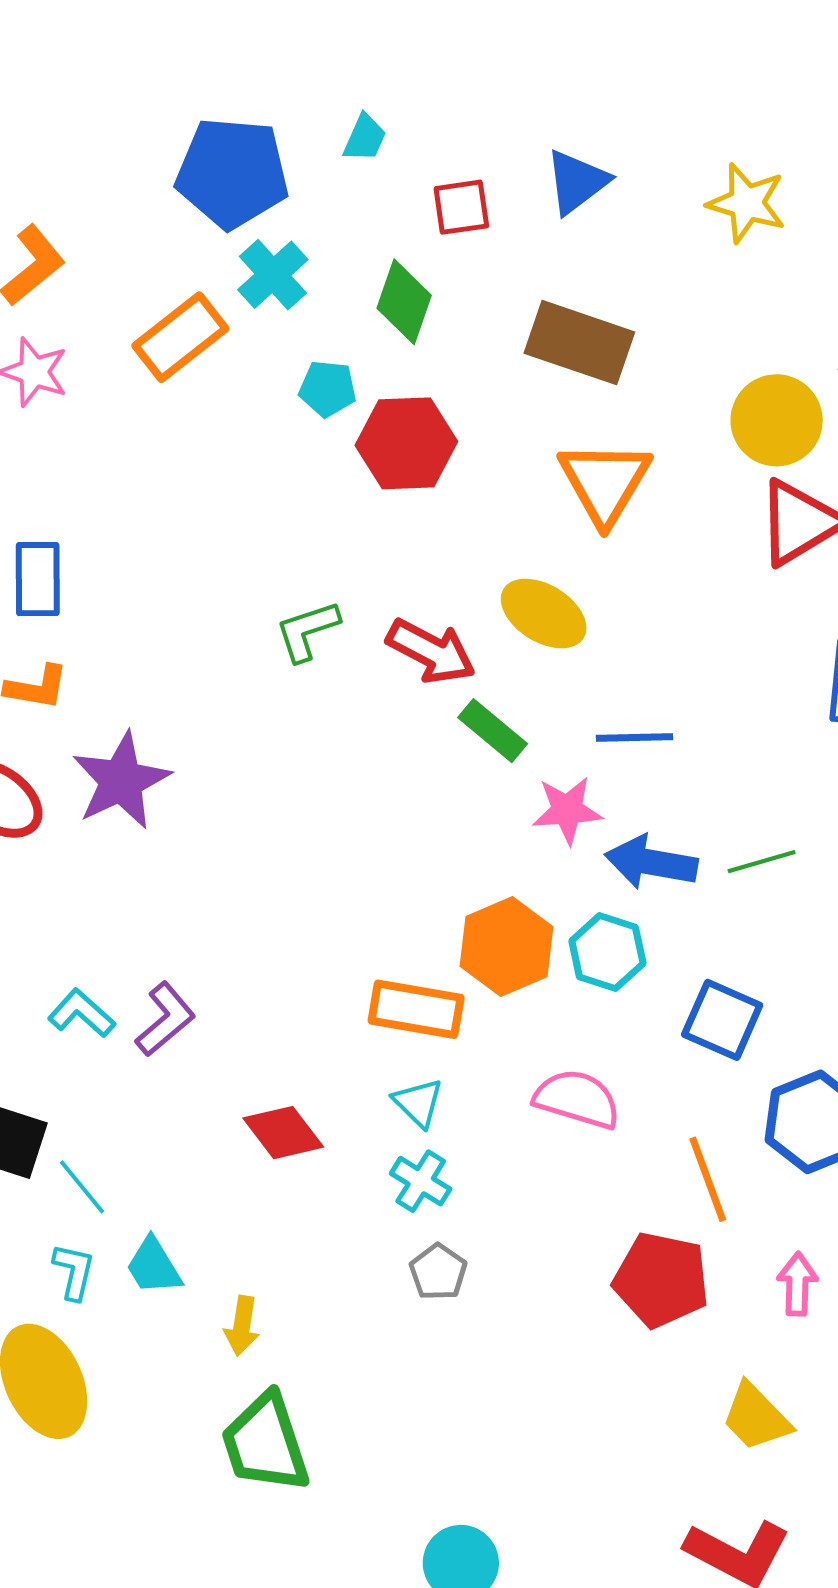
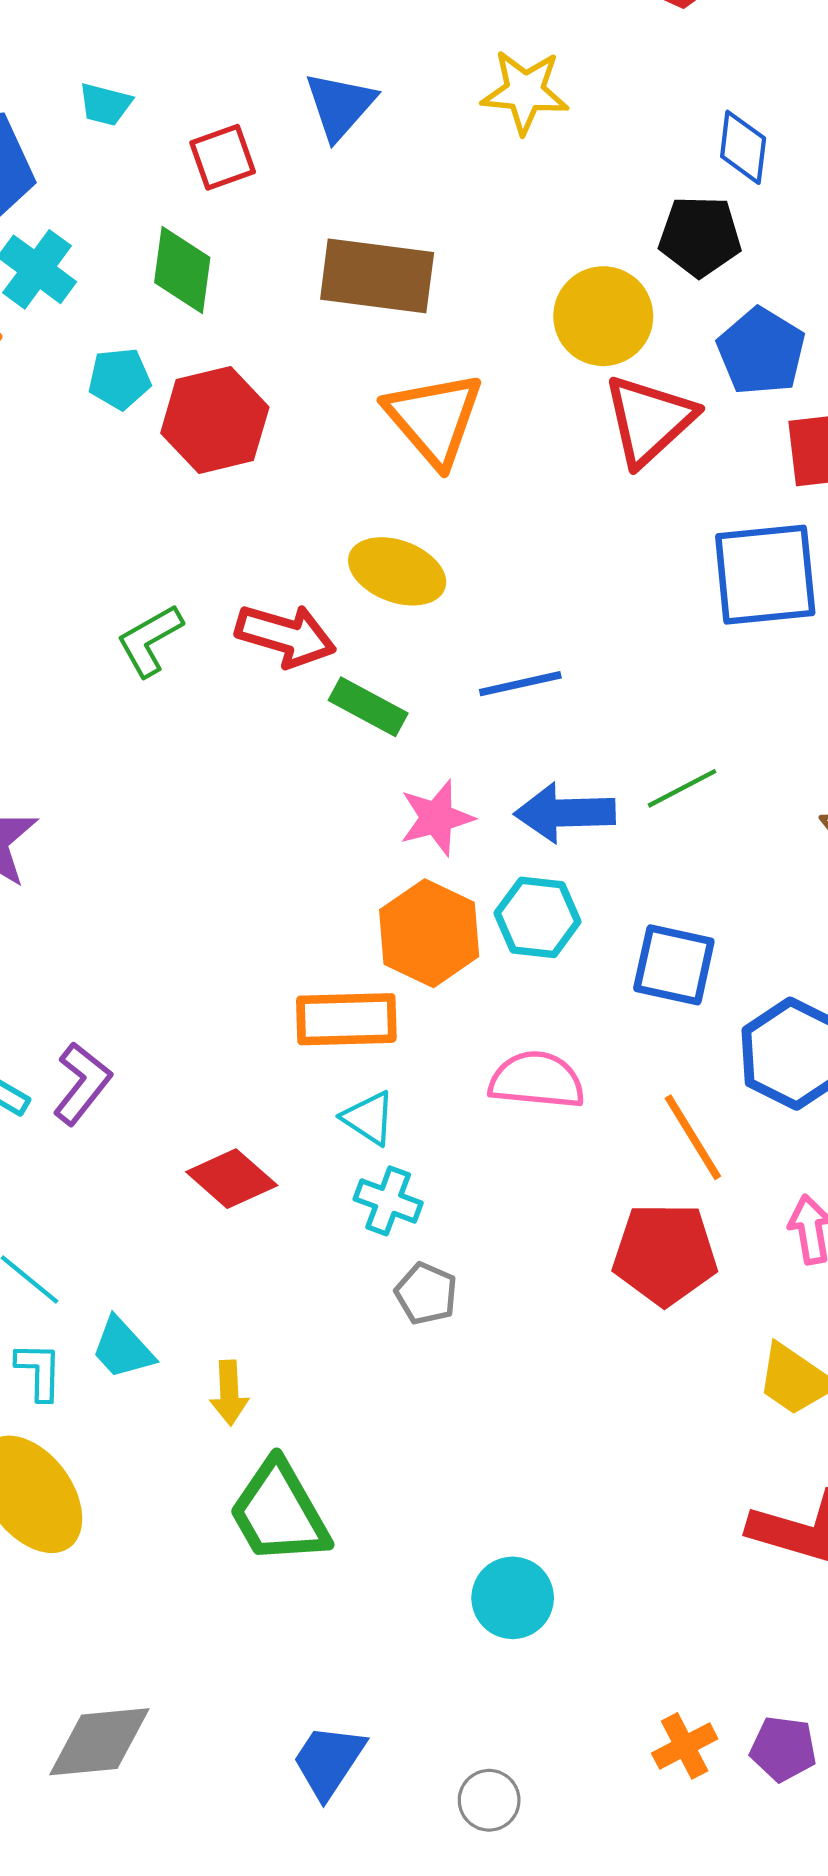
cyan trapezoid: (365, 138) -> (105, 104), turned 92
pink star: (567, 810) -> (437, 818), moved

